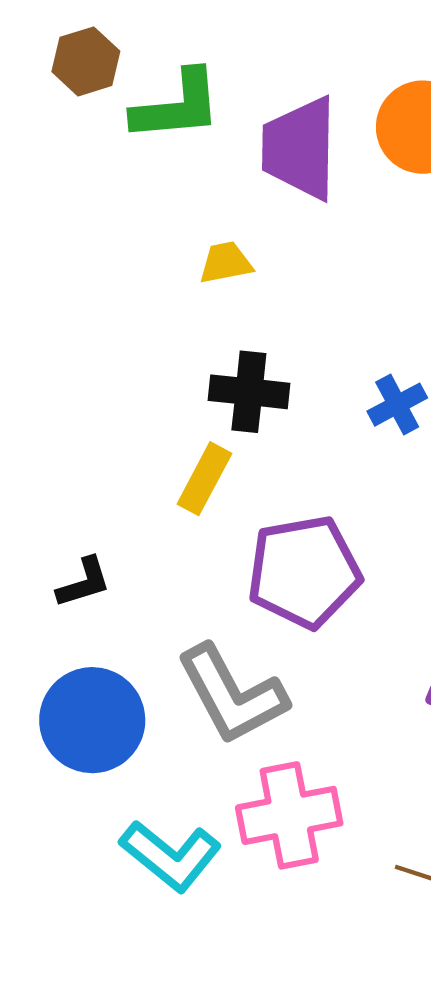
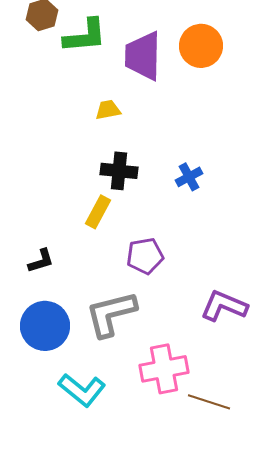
purple pentagon: (304, 572) -> (145, 256), size x0.7
gray L-shape: (232, 695) -> (111, 314), turned 104
pink cross: (289, 815) -> (164, 369), moved

